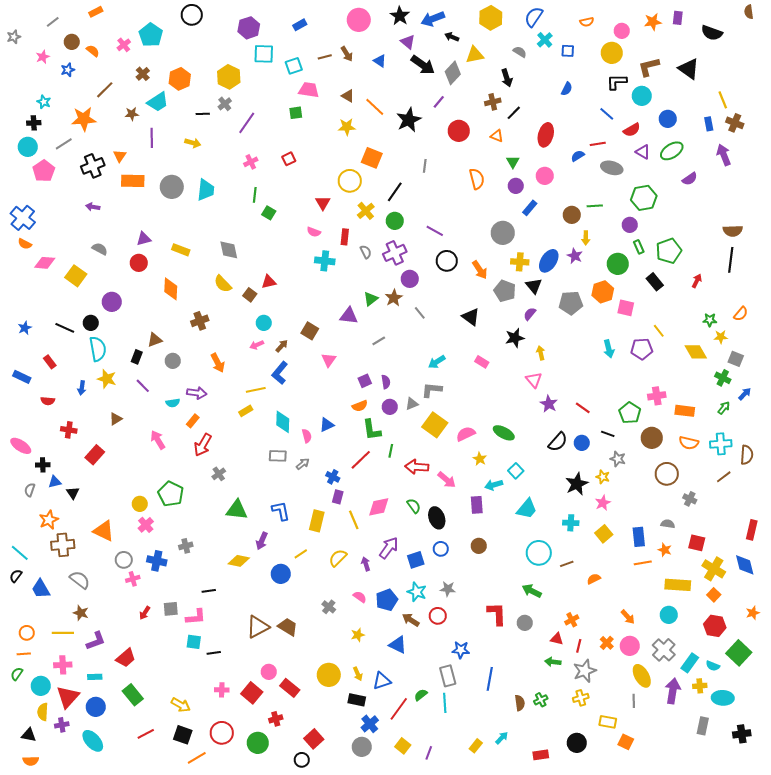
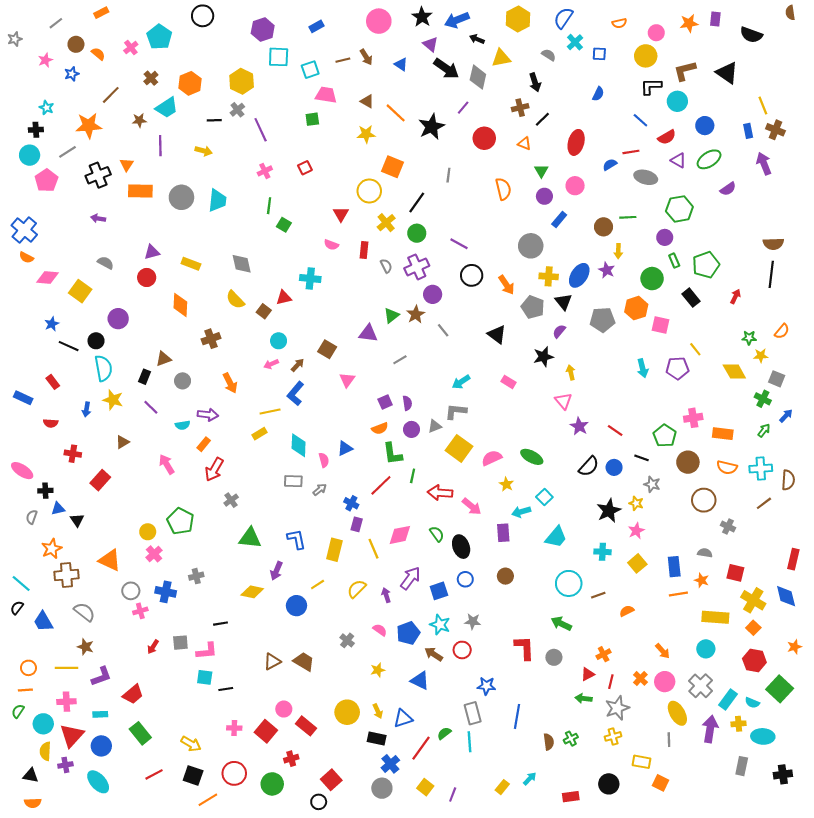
gray diamond: (453, 73) -> (478, 77), turned -30
purple line: (247, 123) -> (261, 130), turned -60
cyan cross: (325, 261) -> (310, 279), moved
blue star: (25, 328) -> (52, 324), moved
brown triangle: (258, 627) -> (272, 662), size x0.7
red triangle: (557, 639) -> (588, 674), turned -40

